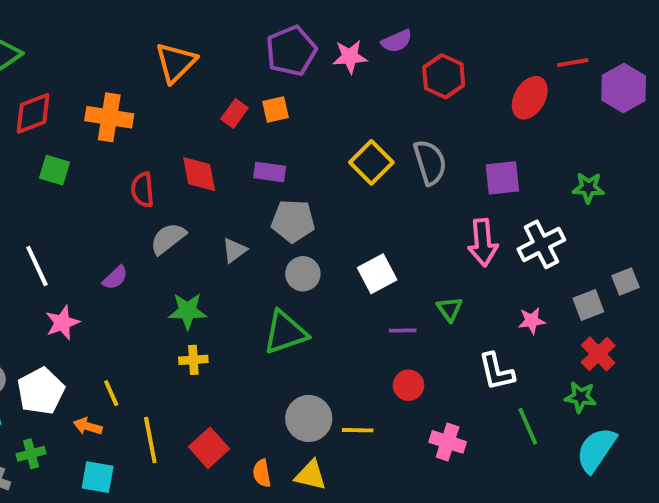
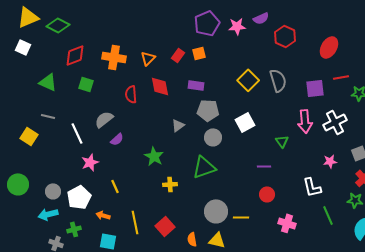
orange triangle: (176, 63) -> (148, 58), moved, size x0.7
red line: (573, 63) -> (341, 77), moved
gray semicircle: (168, 239) -> (104, 119), moved
white square: (377, 274) -> (245, 122), moved
green triangle: (450, 309) -> (282, 141), moved
green star: (187, 311) -> (154, 156), turned 30
yellow cross: (193, 360) -> (170, 184), moved
yellow line: (111, 393) -> (115, 186), moved

